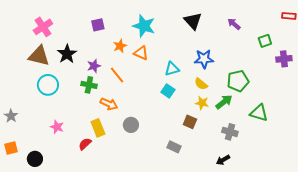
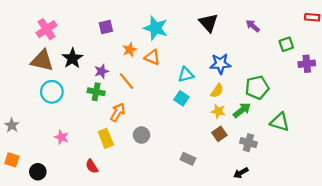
yellow semicircle: (201, 84) -> (217, 91), turned -96
orange arrow: (109, 104) -> (118, 112), turned -84
brown square: (190, 122) -> (219, 134), moved, turned 32
red semicircle: (85, 144) -> (92, 166), moved, turned -80
orange square: (11, 148) -> (12, 160), turned 32

